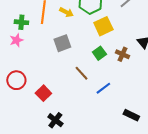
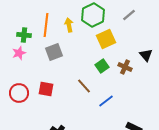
yellow arrow: (66, 12) -> (69, 25), turned -128
gray square: (62, 43) -> (54, 52), moved
red square: (43, 93) -> (46, 89), moved, turned -35

